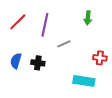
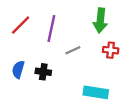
green arrow: (88, 18) -> (100, 21), size x1.5
red cross: (100, 58) -> (111, 50), moved

